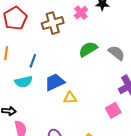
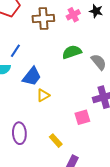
blue trapezoid: (55, 82) -> (32, 76), turned 140
yellow triangle: (70, 98) -> (43, 95), turned -40

